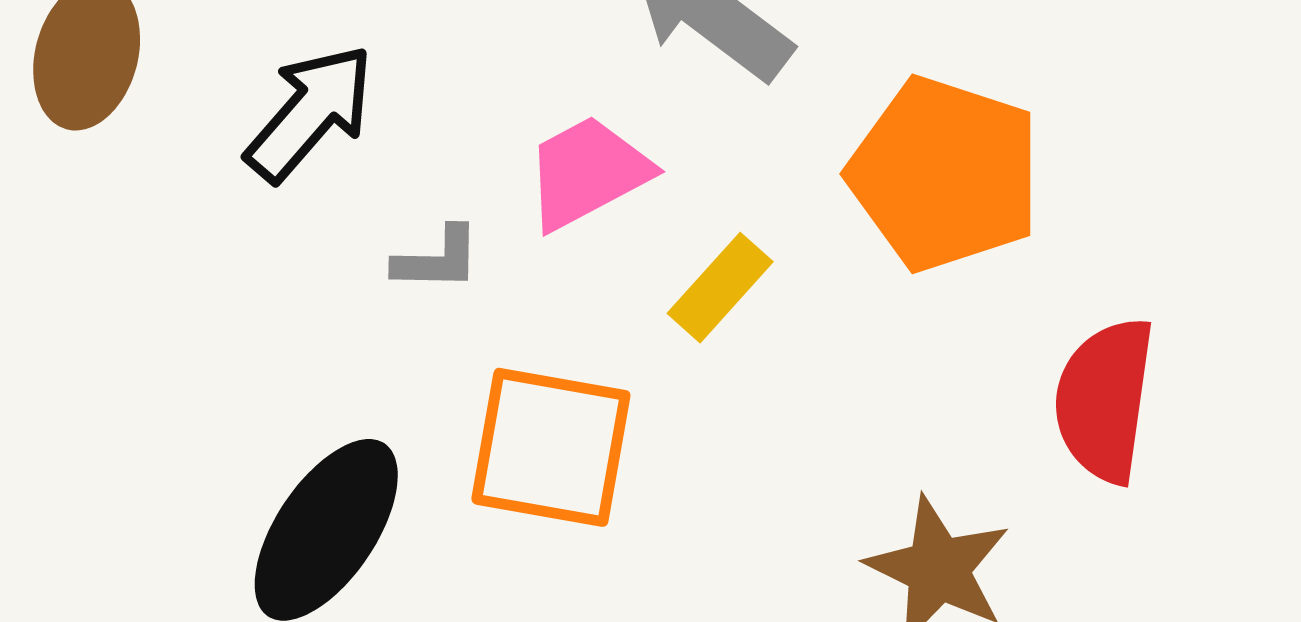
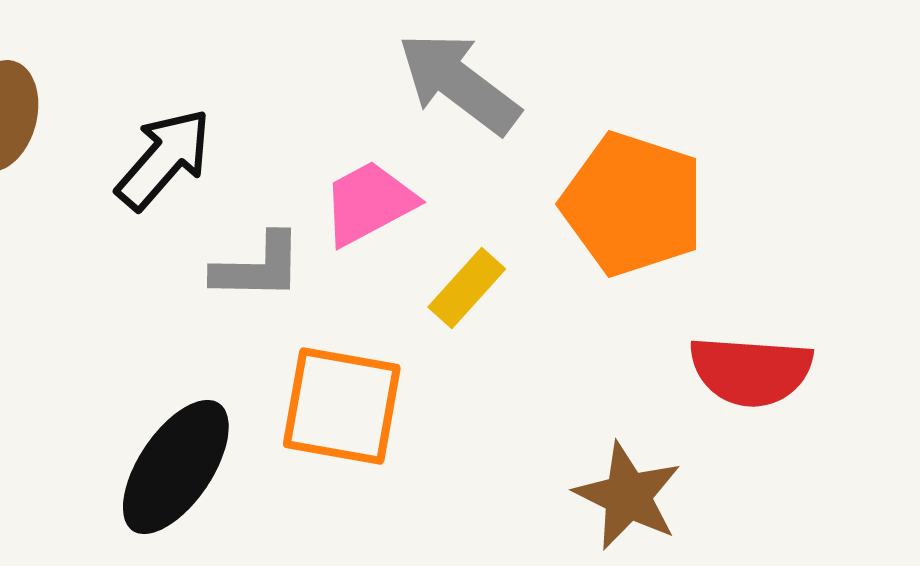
gray L-shape: (437, 259) -> (258, 267), size x1.4
red semicircle: (1105, 400) -> (751, 371), turned -94

